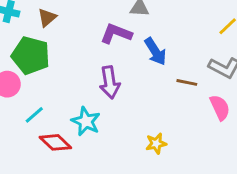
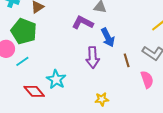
purple arrow: (110, 82) -> (93, 57), moved
brown line: (187, 82) -> (127, 60), turned 56
cyan line: (34, 115) -> (22, 61), moved

